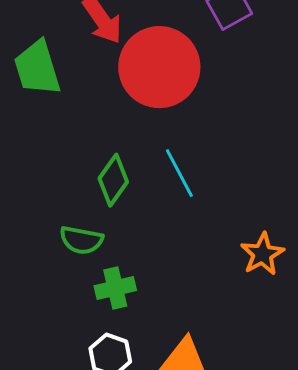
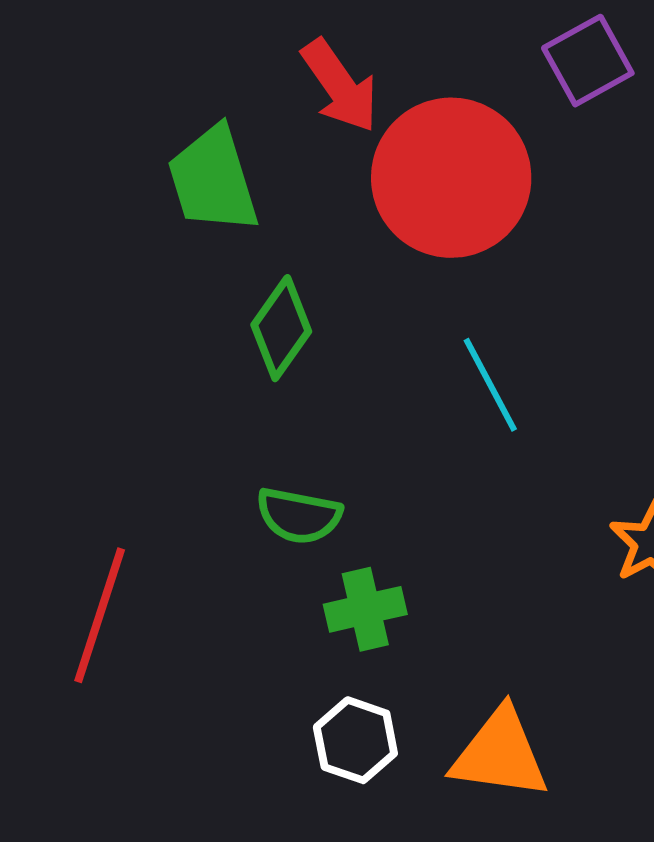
green diamond: (113, 180) -> (281, 328), moved

